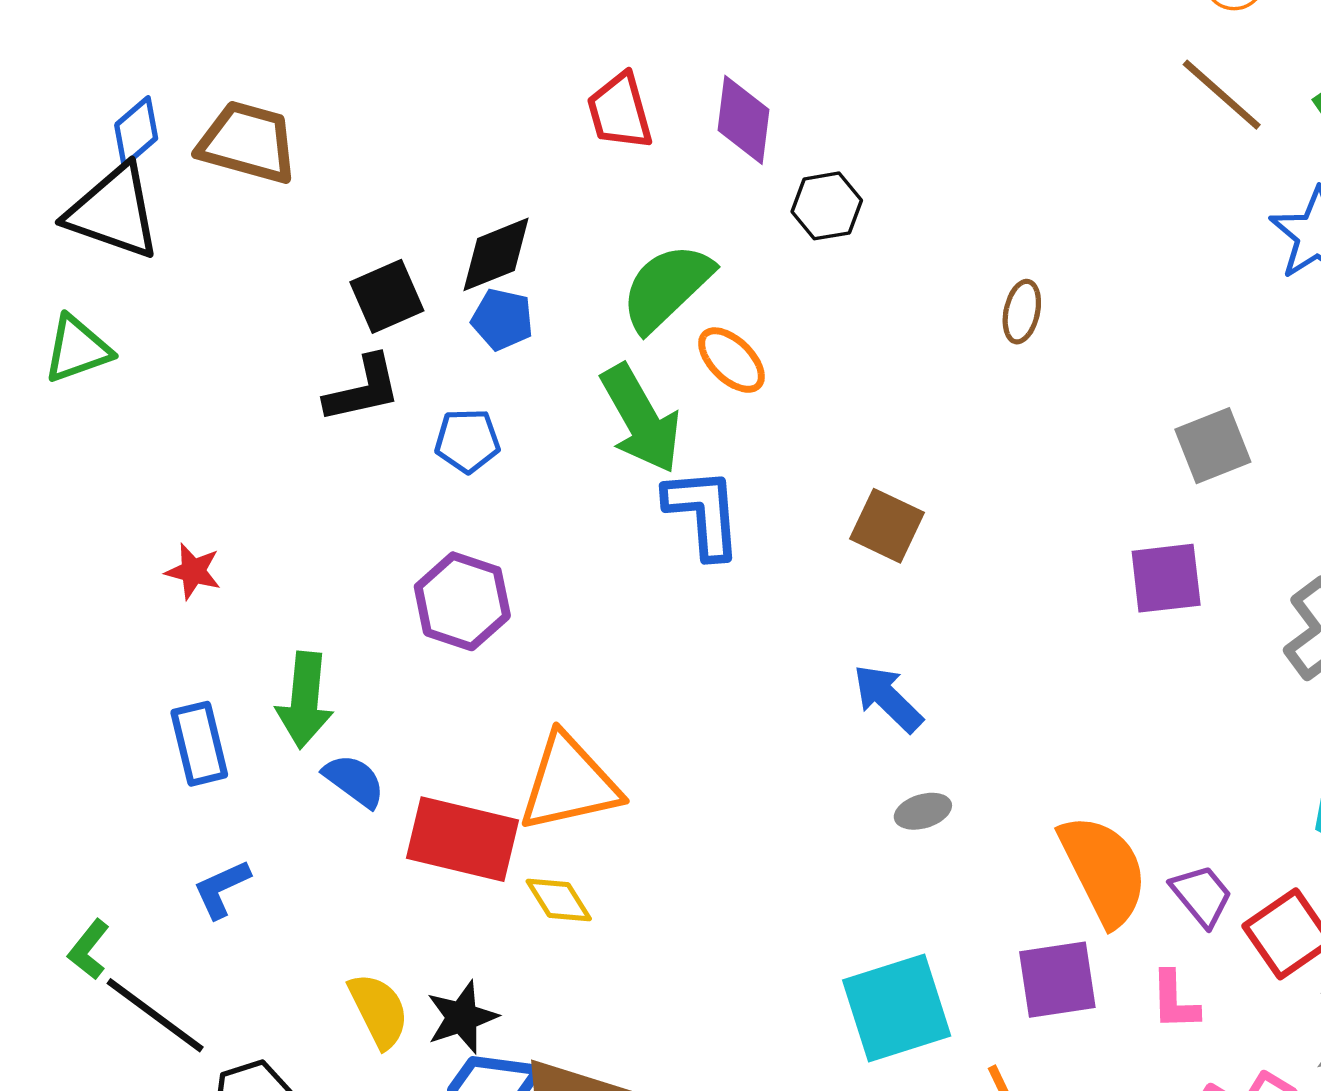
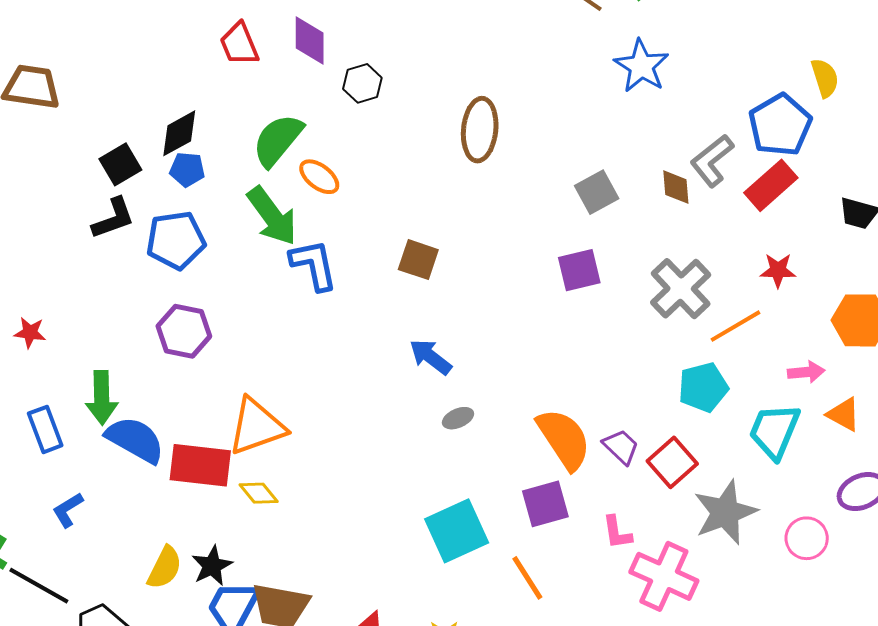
brown ellipse: (1022, 312) -> (480, 130), size x1.8
blue pentagon: (467, 441) -> (176, 240), size x1.6
blue semicircle: (354, 781) -> (135, 440), size x1.6
pink L-shape: (1175, 1001) -> (617, 532), moved
yellow semicircle: (379, 1010) -> (165, 568), turned 60

